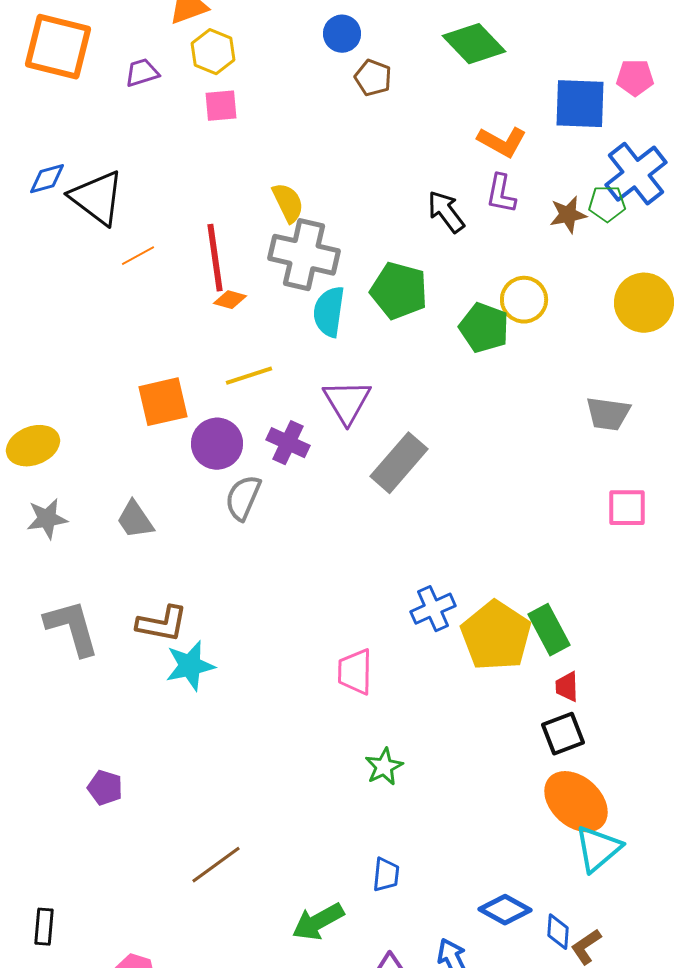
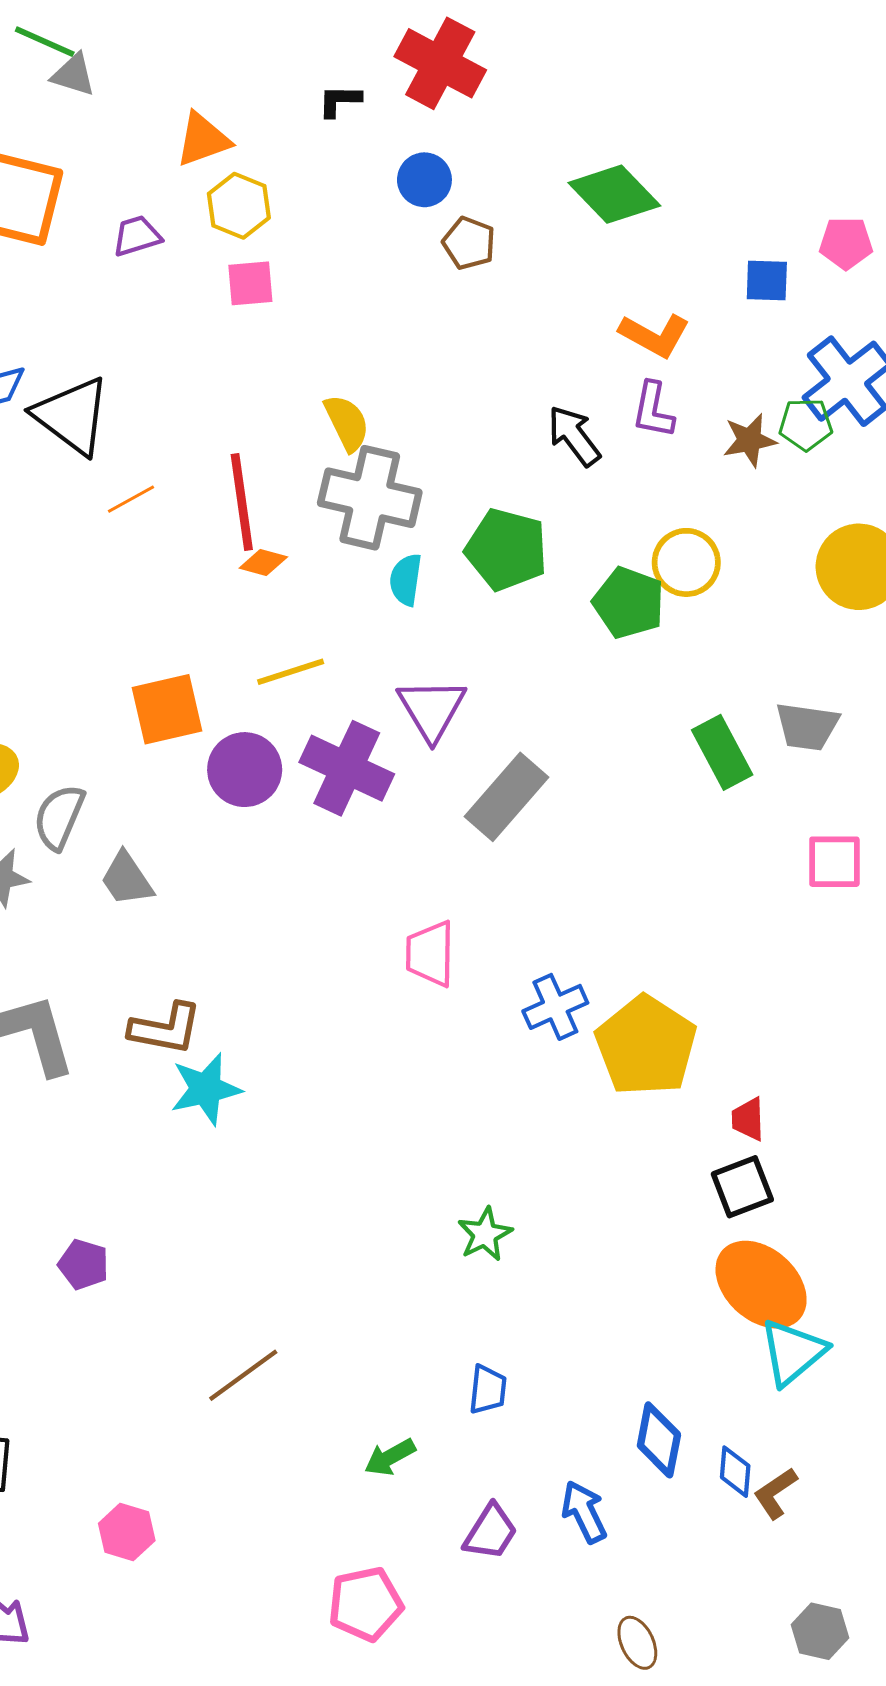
blue square: (580, 104) -> (767, 281), size x0.6
cyan semicircle: (329, 312) -> (406, 580), size x0.7
purple cross: (288, 443) -> (347, 768), size x1.5
gray semicircle: (243, 498) -> (59, 817), moved
green rectangle: (549, 630) -> (722, 752), moved
pink trapezoid: (355, 672) -> (430, 954), moved
blue diamond: (505, 910) -> (659, 1440), turned 72
green arrow: (318, 922) -> (390, 1457), size x0.7

